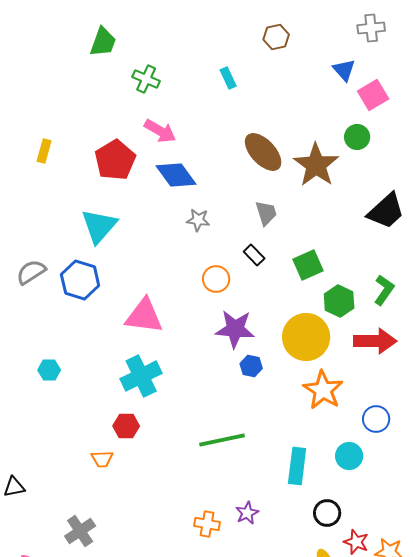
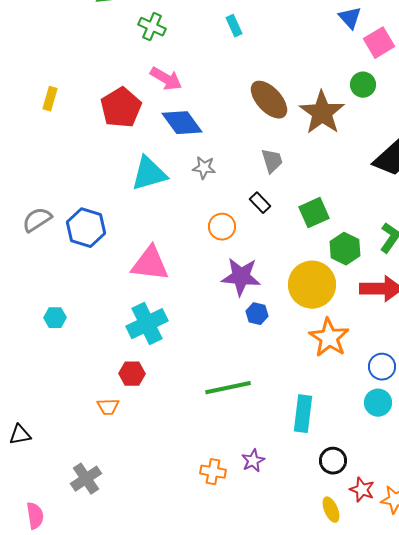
cyan triangle: (99, 226) -> (149, 174), moved, turned 33
cyan circle: (349, 456) -> (378, 403), moved

